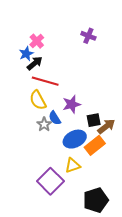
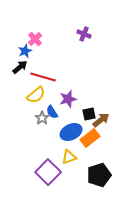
black arrow: (35, 63) -> (20, 67), moved
yellow semicircle: (38, 100) -> (36, 95), turned -102
black pentagon: (96, 200) -> (99, 175), moved

